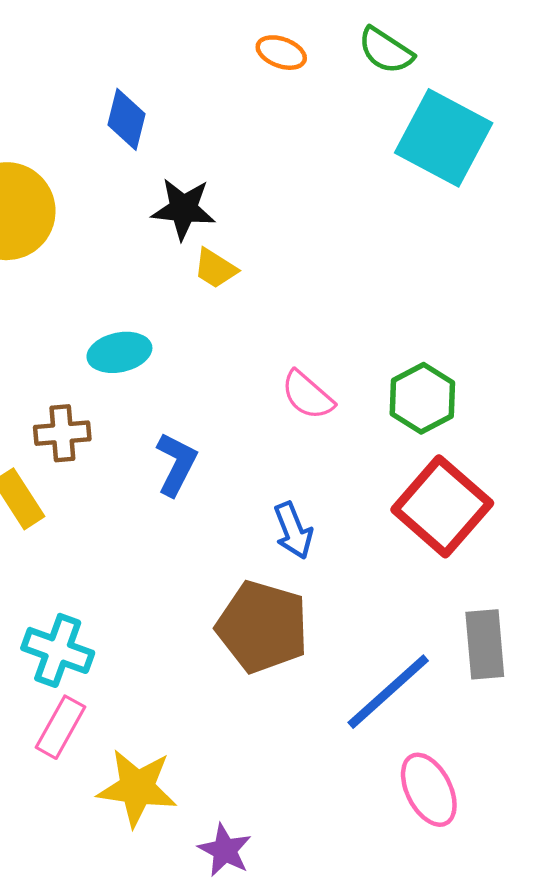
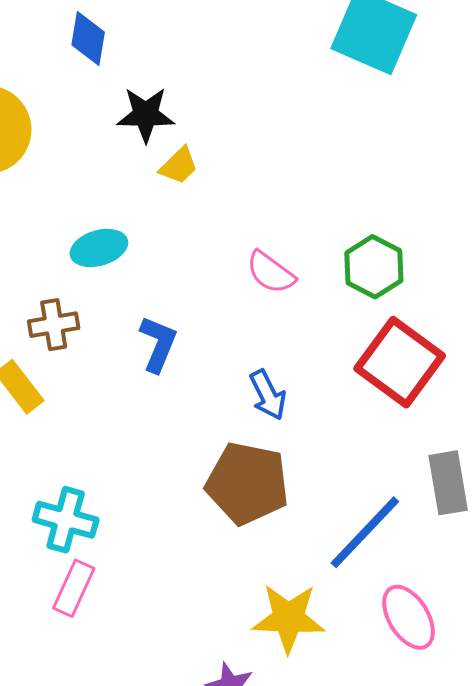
yellow trapezoid: (215, 268) -> (179, 166), turned -72
yellow star: (137, 788) -> (289, 618), moved

